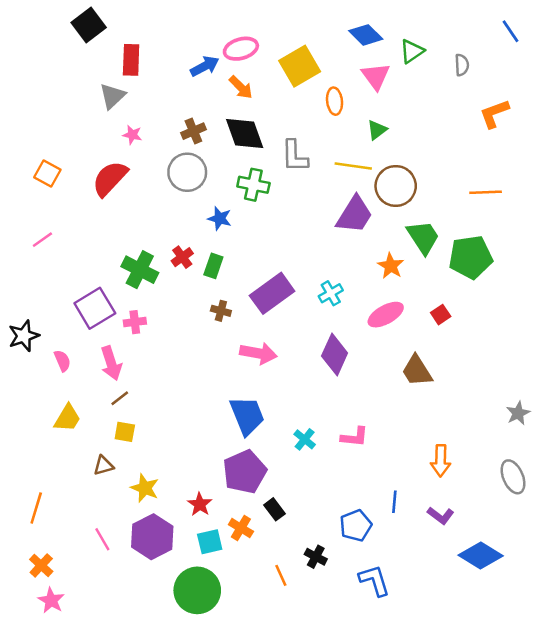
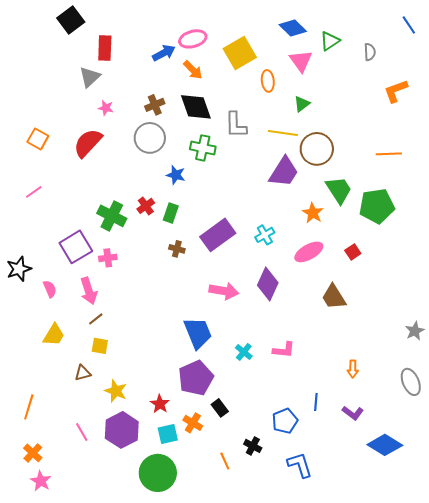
pink arrow: (258, 353) -> (224, 291), moved
orange arrow: (441, 461) -> (353, 369), size x0.7

